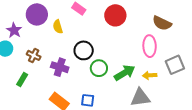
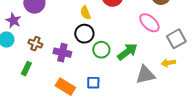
yellow semicircle: (58, 27) -> (85, 13), moved
pink ellipse: (150, 46) -> (149, 23), turned -40
yellow arrow: (150, 75) -> (168, 63), moved

